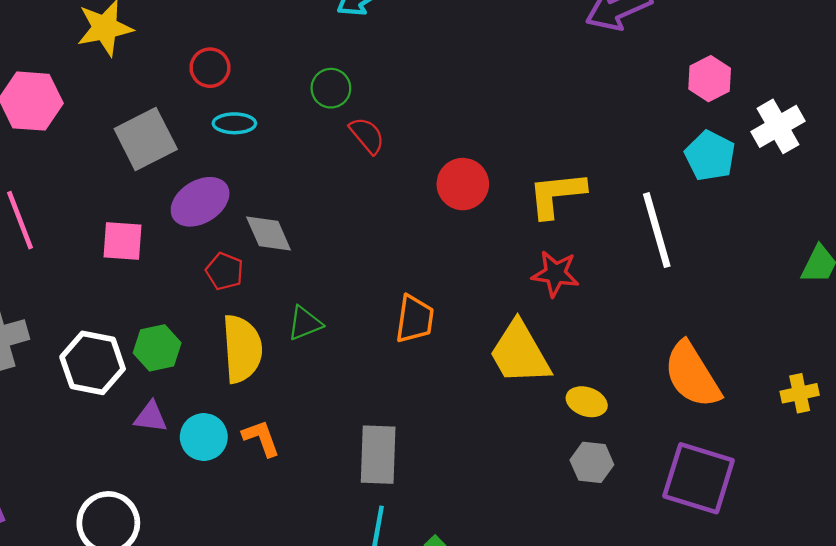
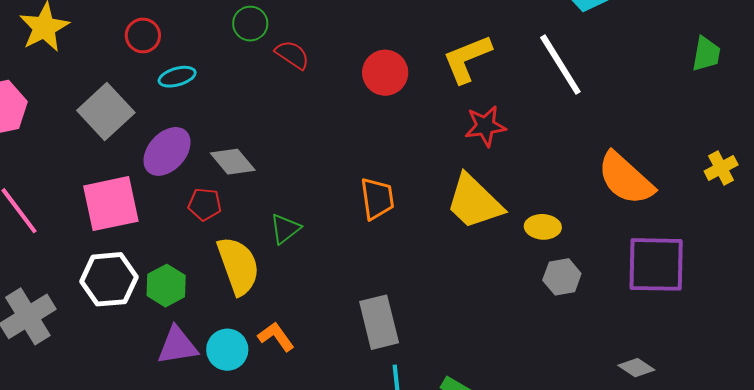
pink square: (122, 241) -> (111, 204), size x1.5
white hexagon: (93, 363) -> (109, 279), moved
purple triangle: (151, 417) -> (177, 346), size x1.4

